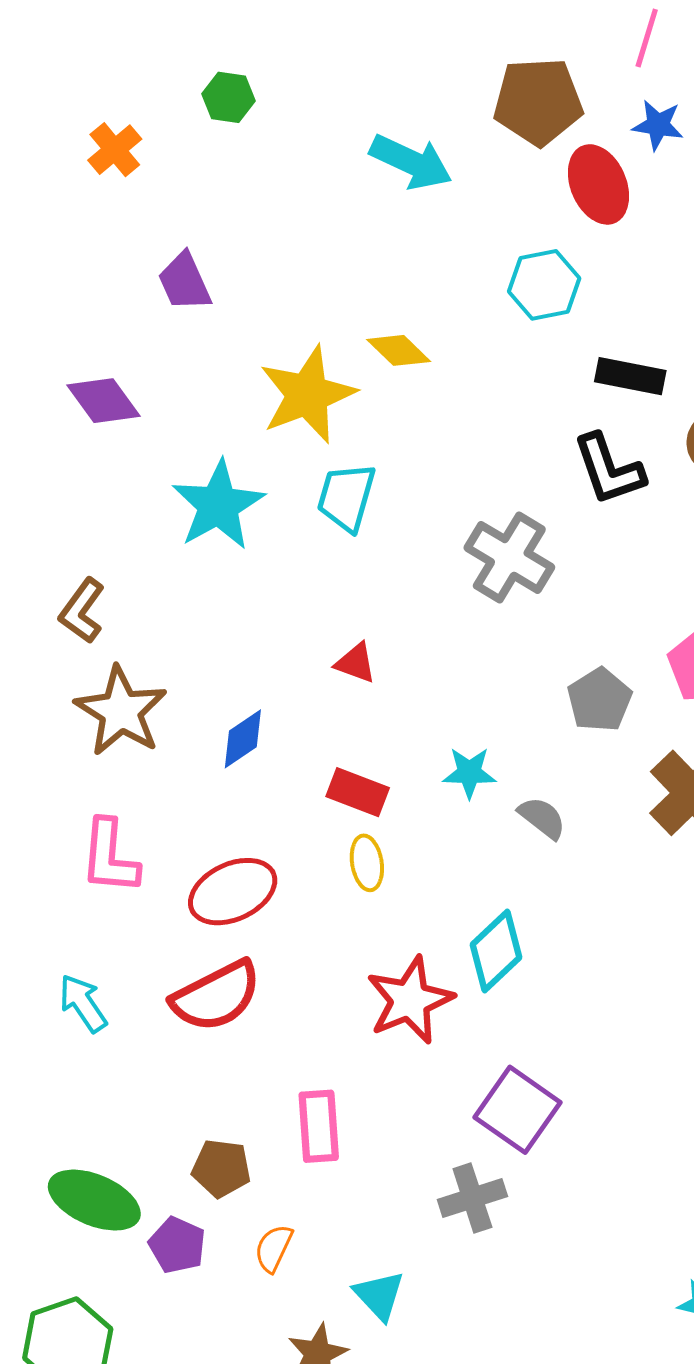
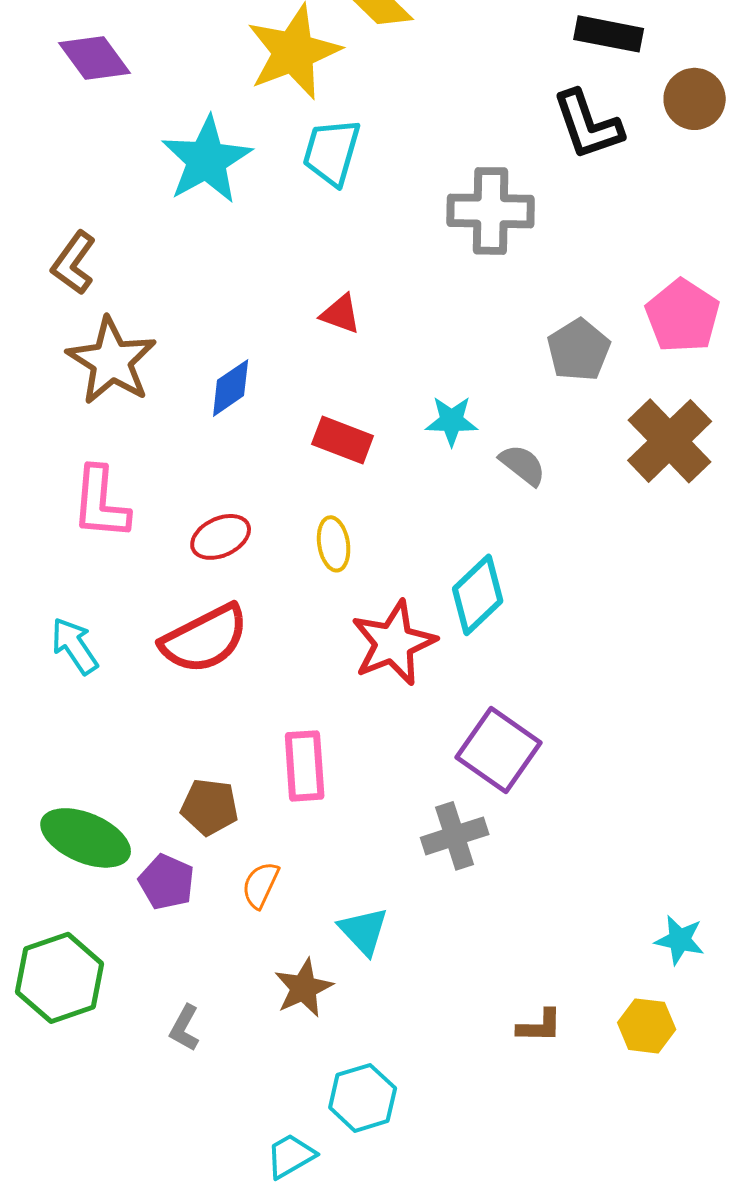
gray cross: (509, 557) -> (491, 211), turned -30
yellow ellipse: (367, 863) -> (334, 544), moved
red ellipse: (233, 892) -> (221, 537), size x0.7

